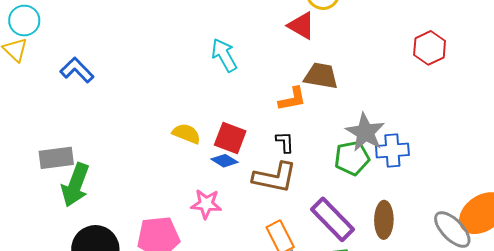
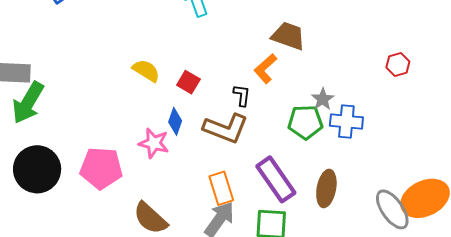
red hexagon: (430, 48) -> (398, 65), moved, size x0.7
orange L-shape: (292, 99) -> (265, 69), moved, turned 140
gray star: (365, 132) -> (323, 99), size x0.6
red square: (230, 138) -> (188, 82), size x0.7
blue diamond: (225, 161) -> (175, 121), moved, turned 68

